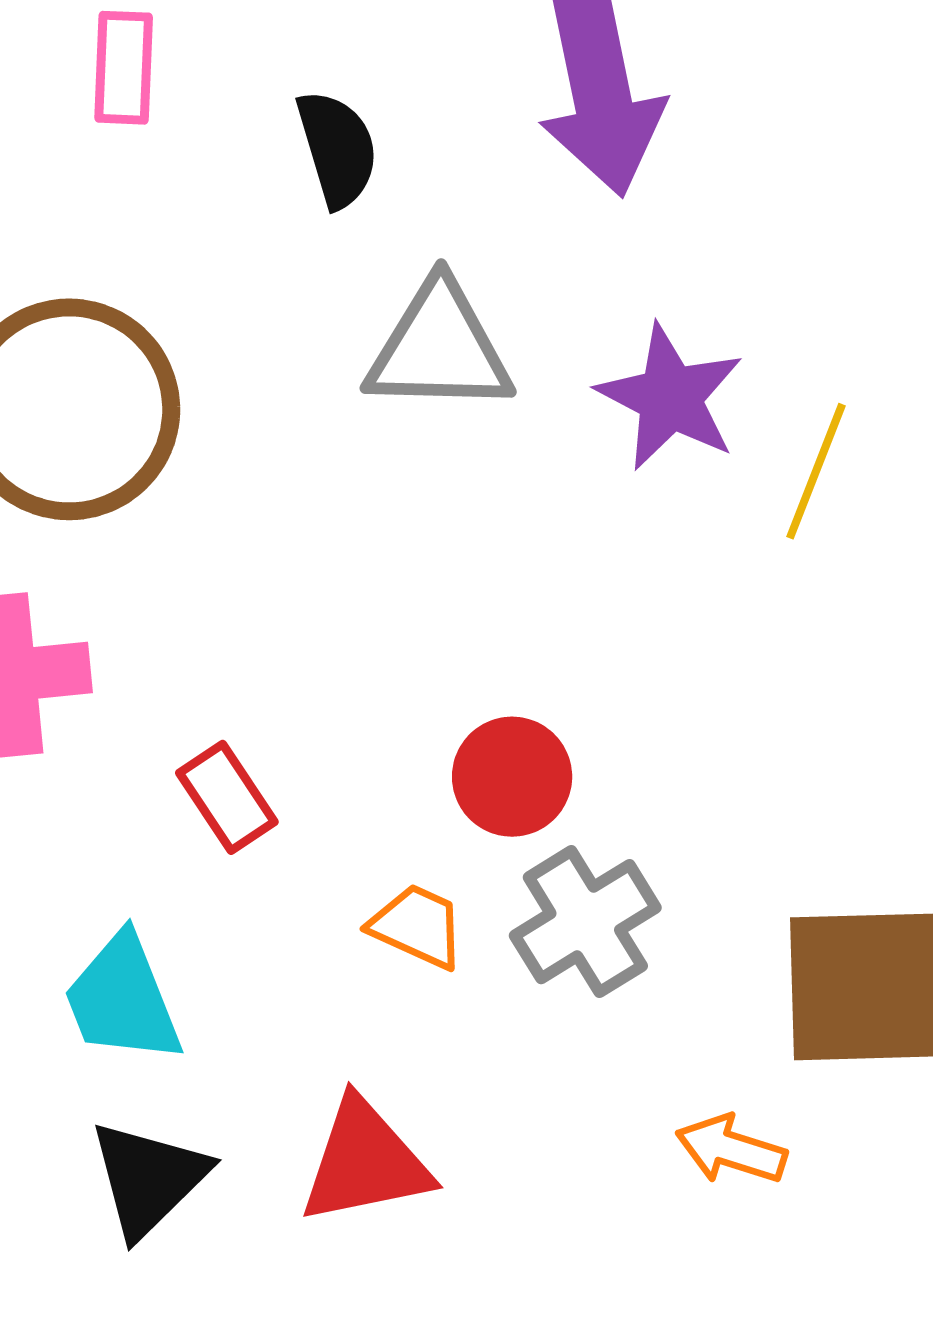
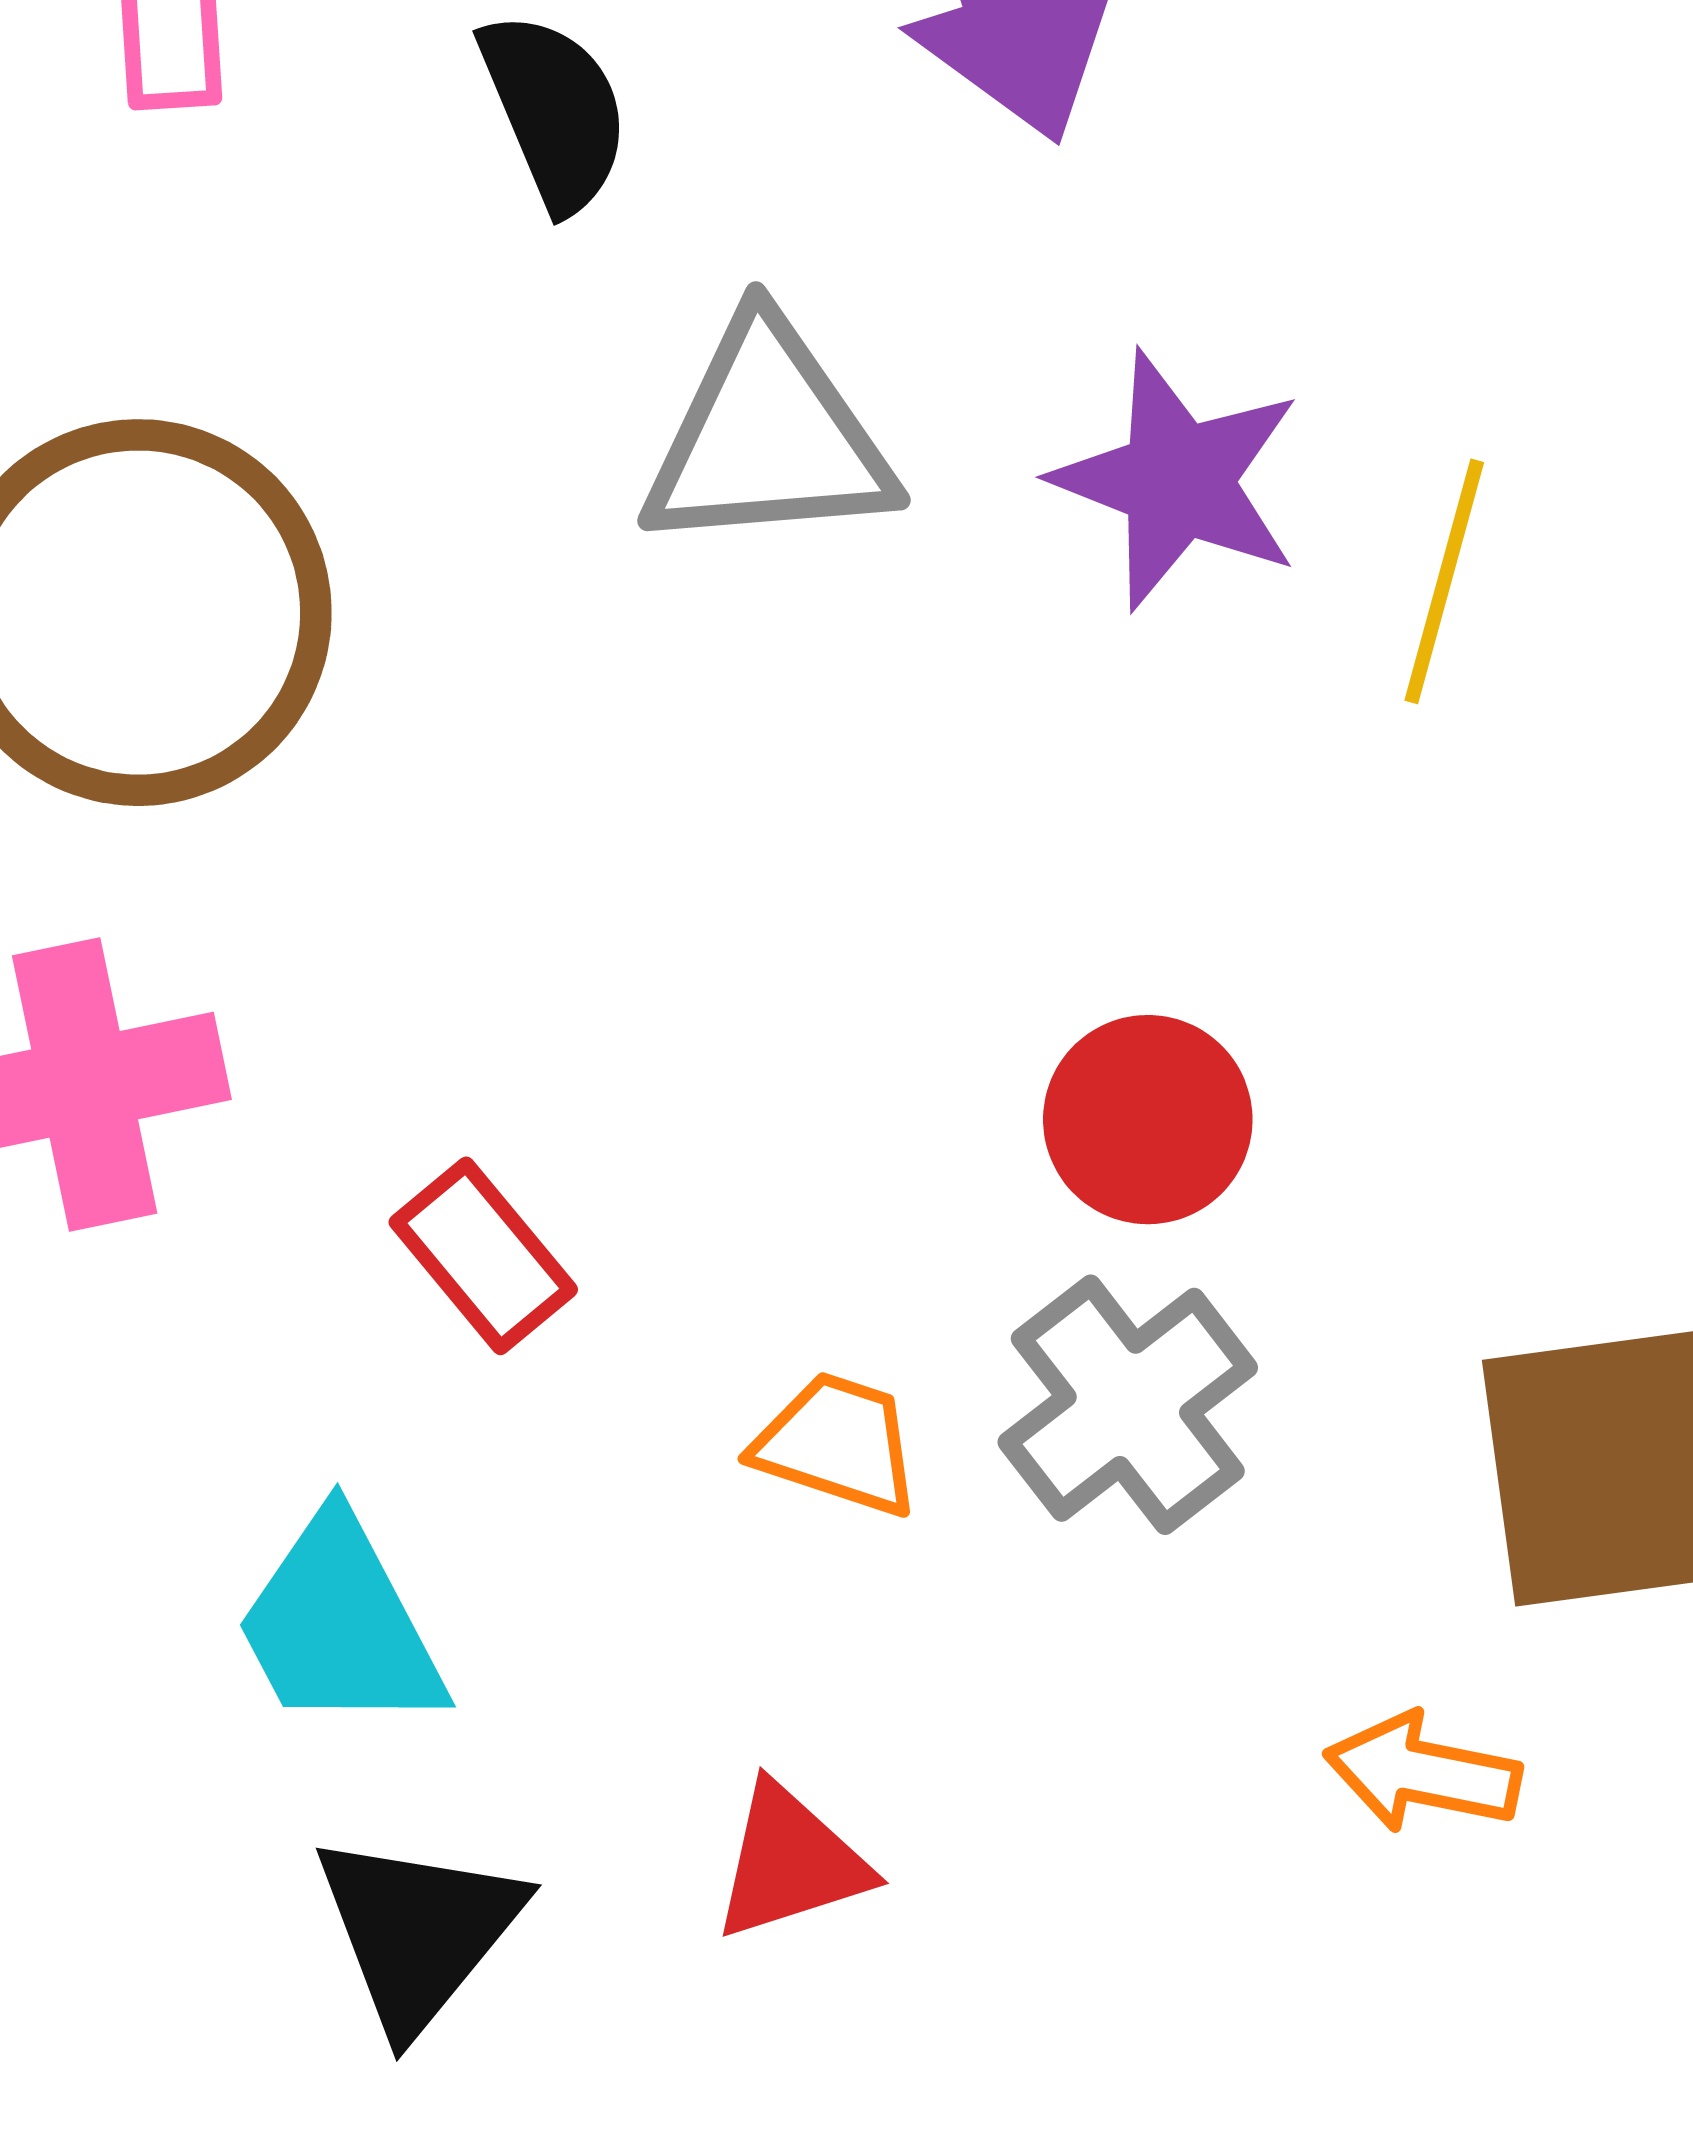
red circle: (512, 777) -> (1148, 1120), moved
red triangle: (365, 1162) -> (791, 1862), size x0.7

